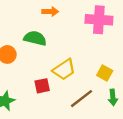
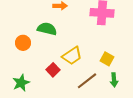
red square: (42, 86) -> (53, 70), turned -32

